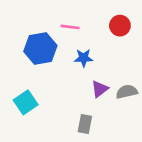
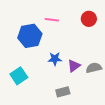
blue star: (84, 58) -> (55, 59), moved
gray rectangle: (85, 124) -> (63, 92), turned 64

